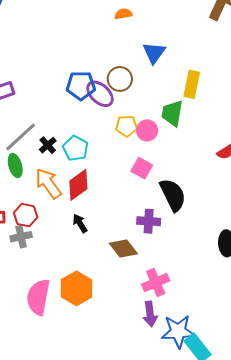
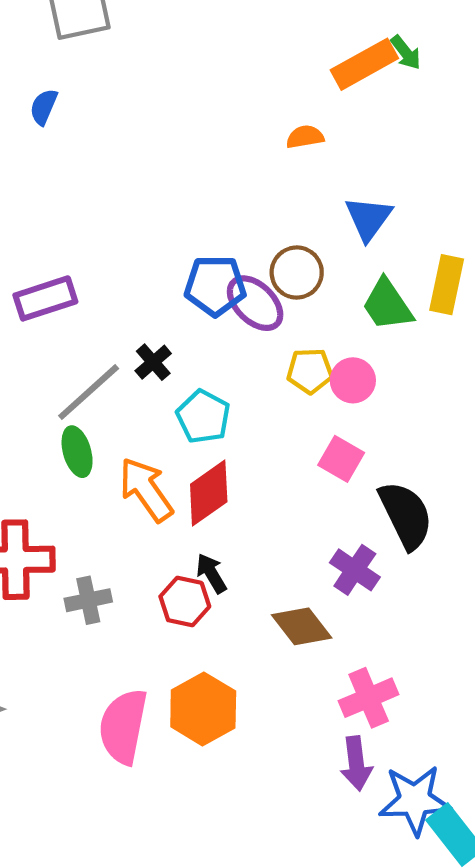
green trapezoid: (172, 113) -> (387, 305), moved, turned -44
black cross: (48, 145) -> (153, 362), moved
red hexagon: (26, 215) -> (185, 602), moved
purple cross: (149, 221) -> (355, 570), turned 30

